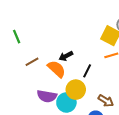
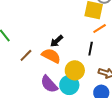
black line: (87, 71) -> (91, 49), moved
purple semicircle: (47, 96) -> (49, 84), turned 54

